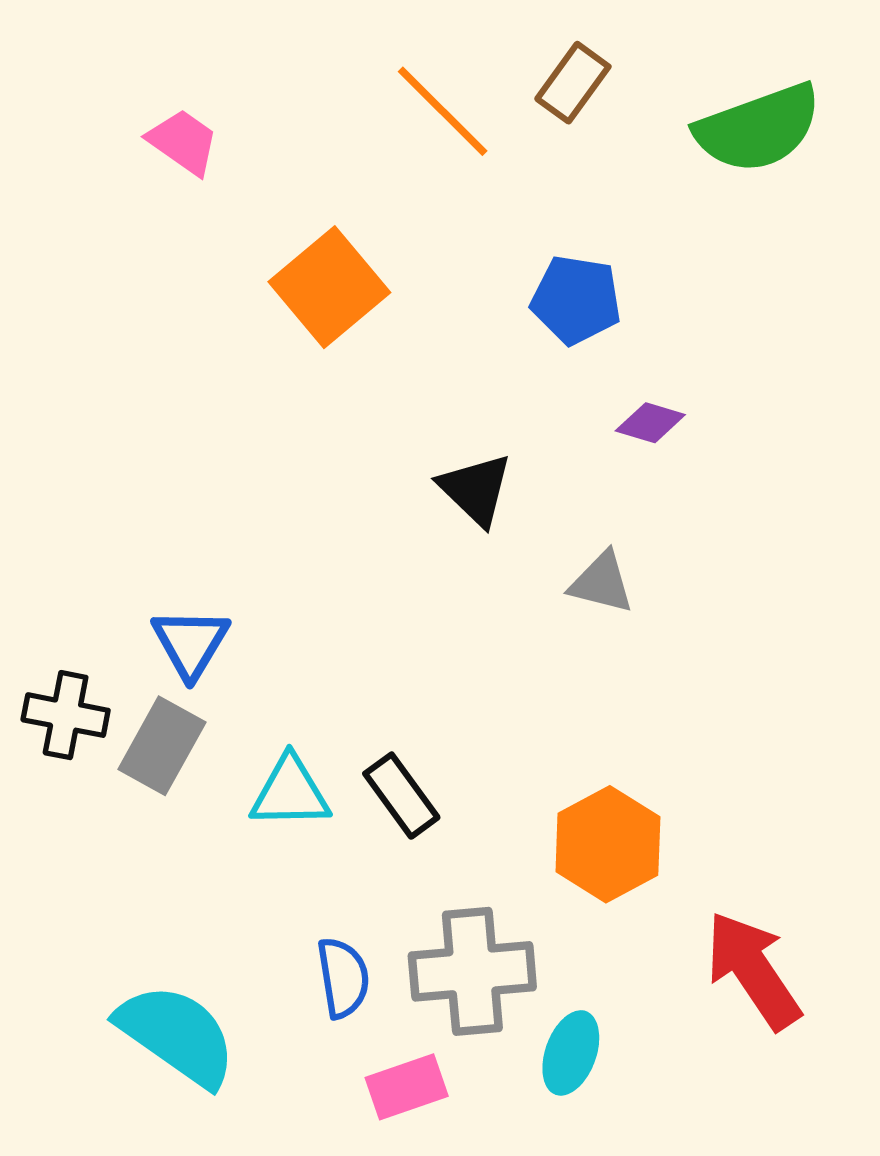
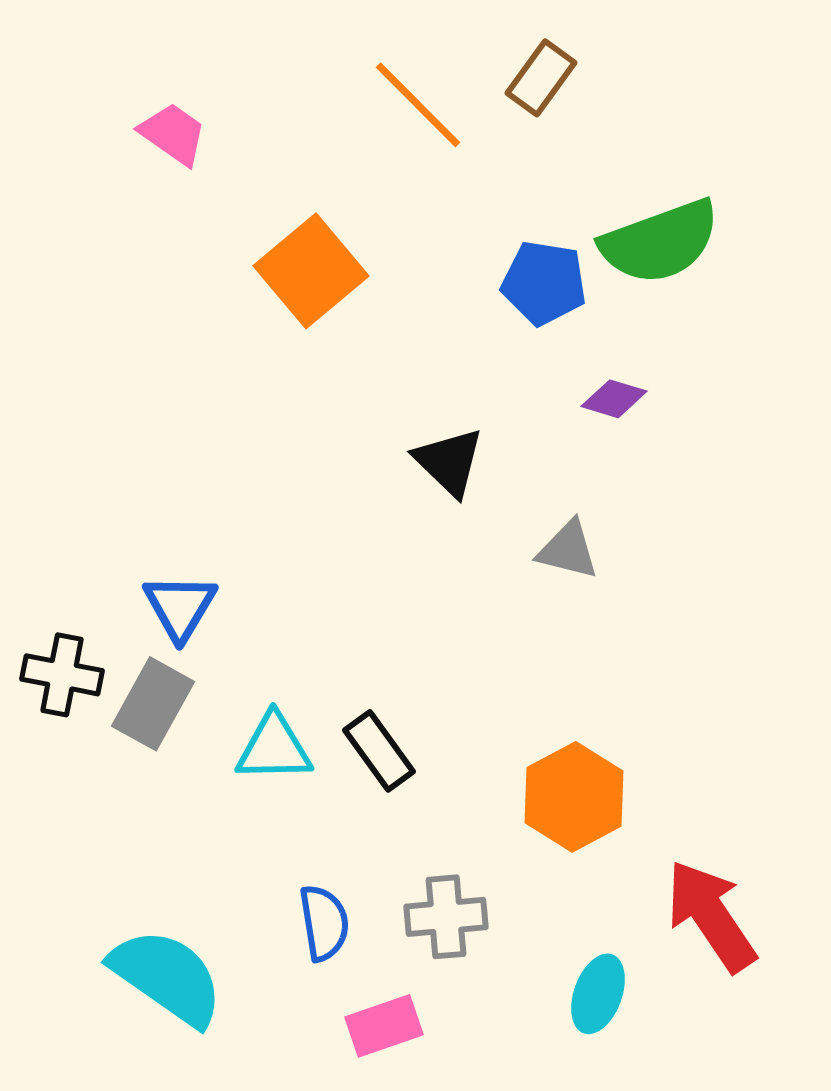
green semicircle: (758, 128) -> (660, 242), moved
gray cross: (472, 971) -> (446, 917), size x0.7
cyan ellipse: (571, 1053) -> (598, 994), moved

